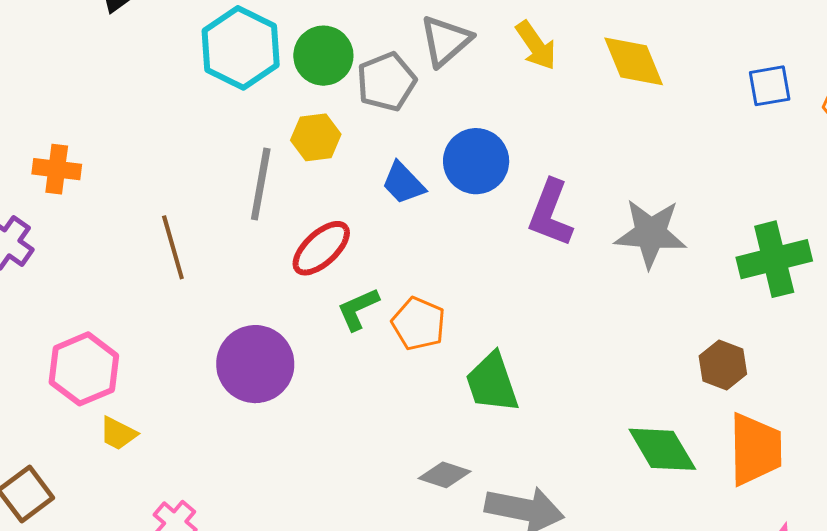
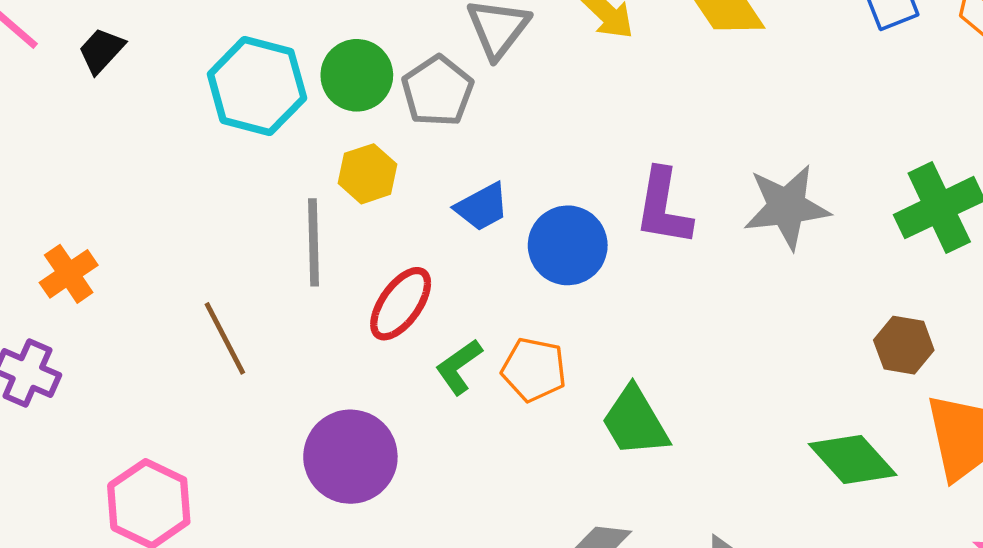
blue circle: (476, 161) -> (568, 245), moved
orange cross: (57, 169) -> (69, 274), turned -30
blue trapezoid: (403, 183) -> (482, 207), turned -63

